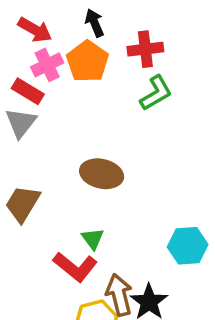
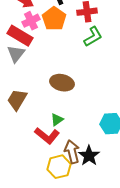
red rectangle: (28, 91) -> (20, 36), size x1.4
green triangle: (93, 239) -> (57, 120), turned 32

